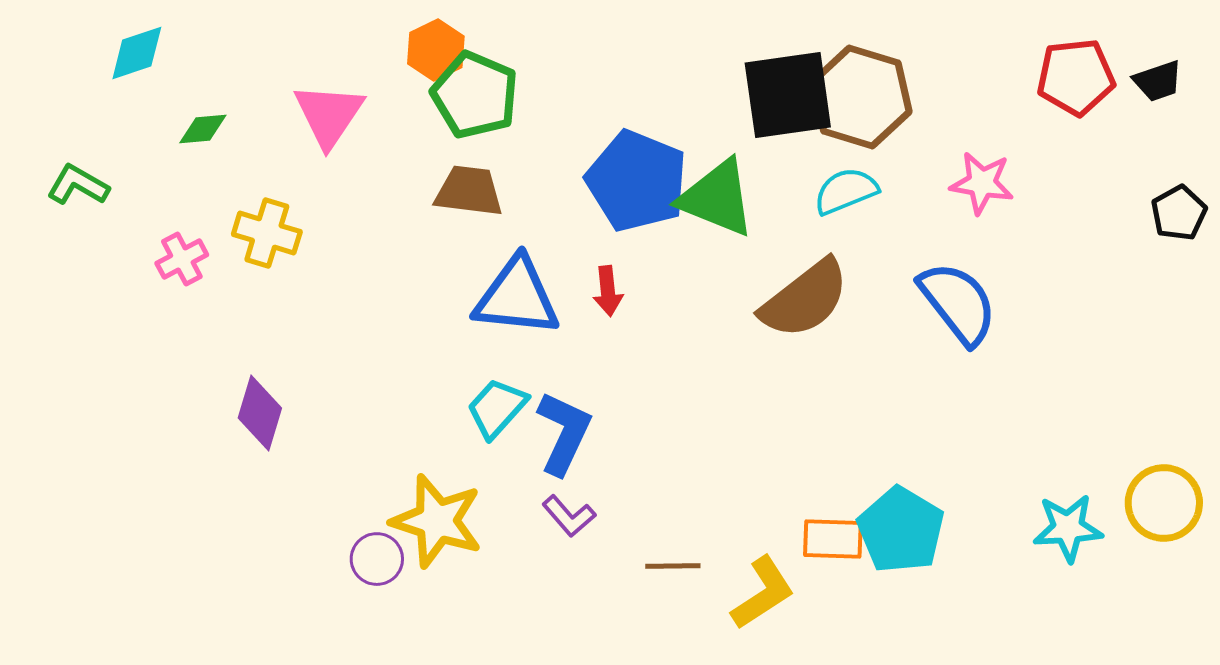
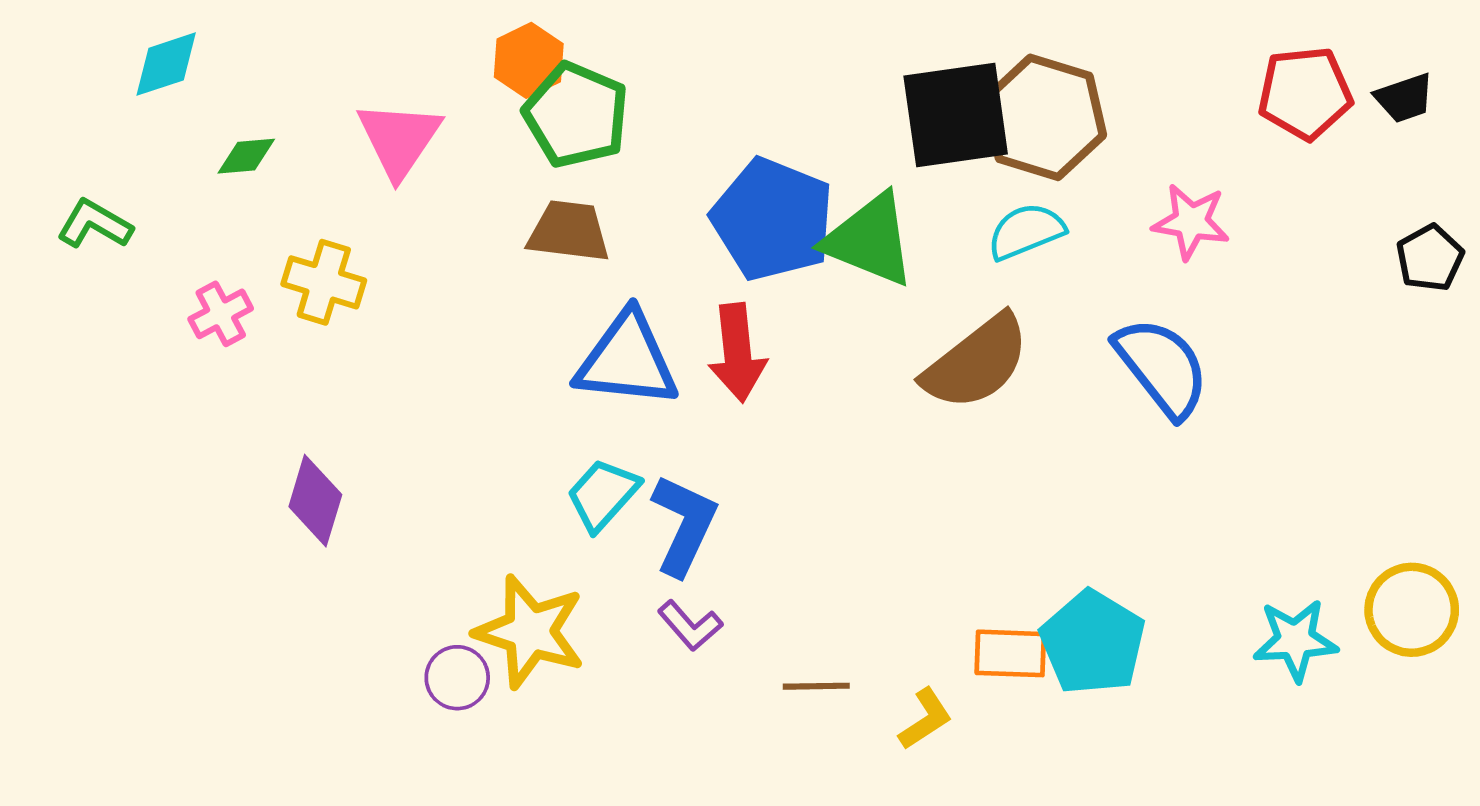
red arrow: (608, 291) -> (737, 353), size x1.6
yellow L-shape: (763, 593) -> (925, 719), size x0.7

